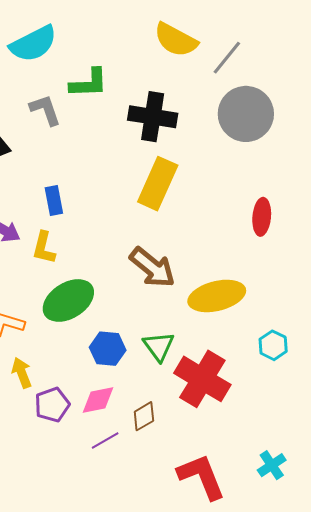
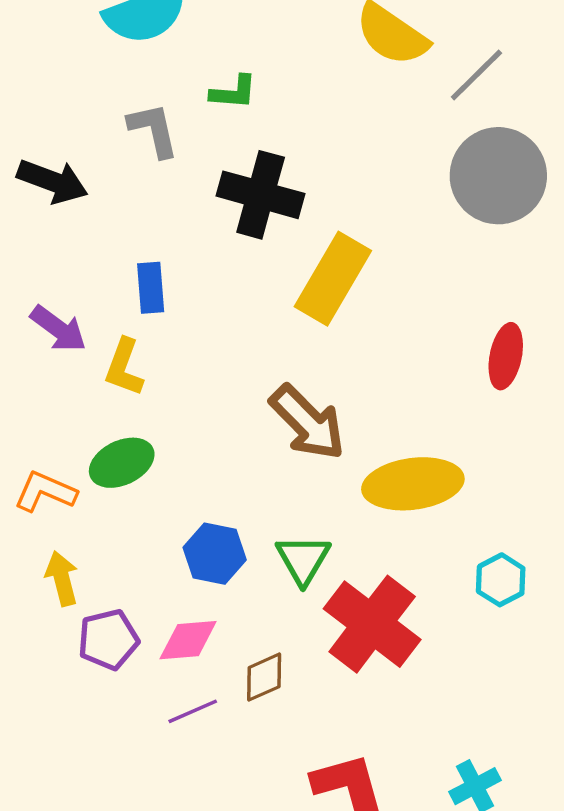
green L-shape: (89, 83) -> (234, 92), size x0.7
black cross: (153, 117) -> (261, 195), moved
green ellipse: (68, 300) -> (122, 463), moved, size x0.7

